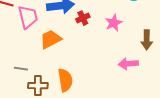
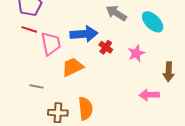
red cross: (83, 18) -> (106, 47), turned -32
gray line: (21, 69) -> (36, 86), moved

